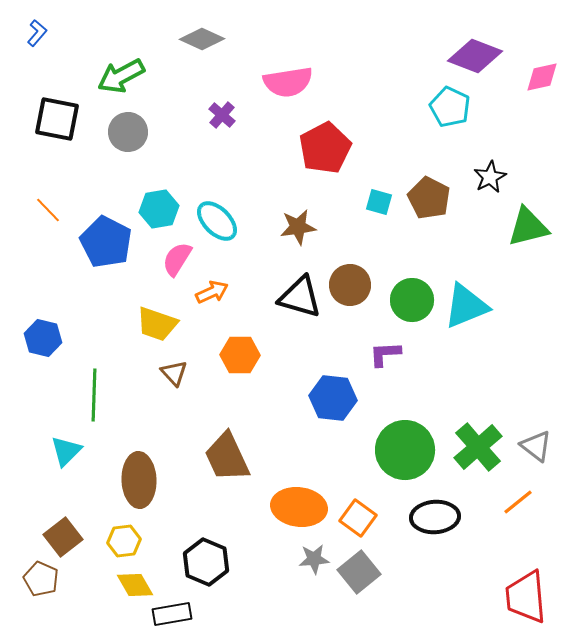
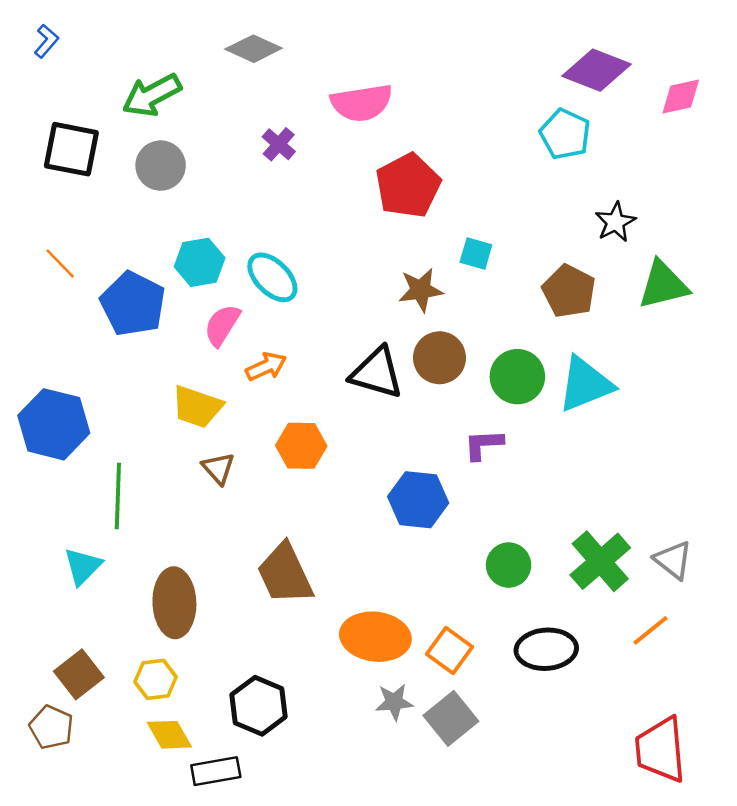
brown pentagon: (429, 198) -> (569, 291), moved
brown star: (298, 227) -> (421, 290), moved
blue hexagon: (43, 338) -> (54, 424), size x1.5
green circle: (405, 450) -> (509, 565), size x0.6

